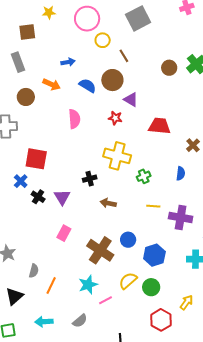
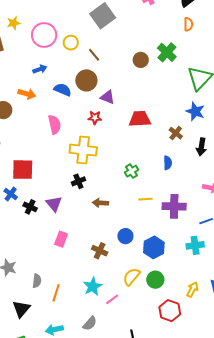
pink circle: (87, 19) -> (44, 35), moved
yellow cross: (117, 156) -> (83, 150), moved
brown cross: (100, 250) -> (100, 251), size x0.6

